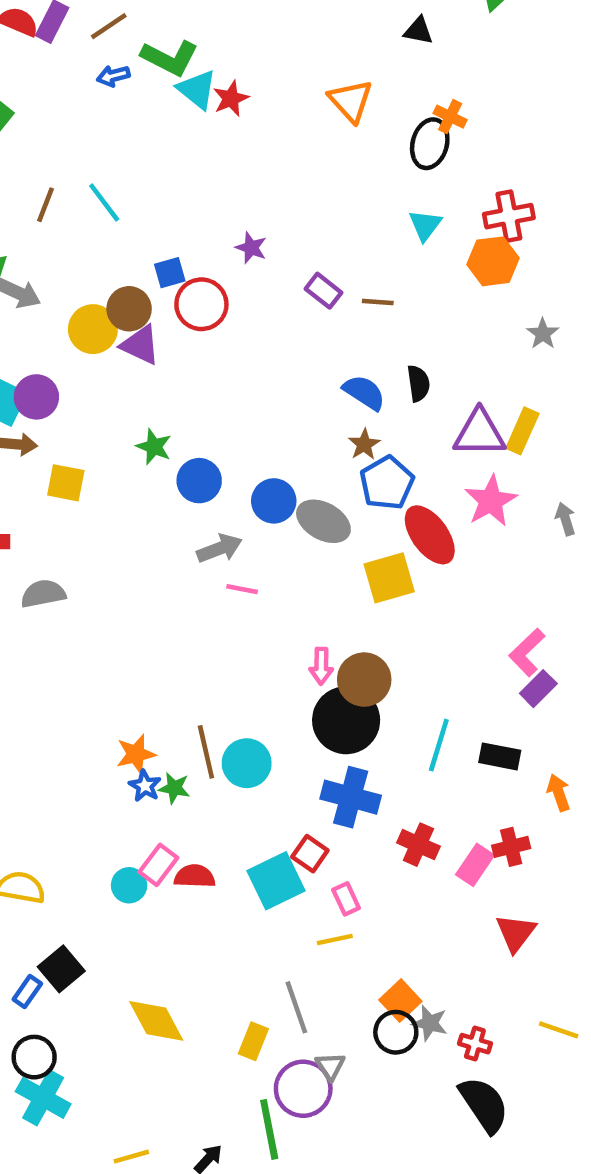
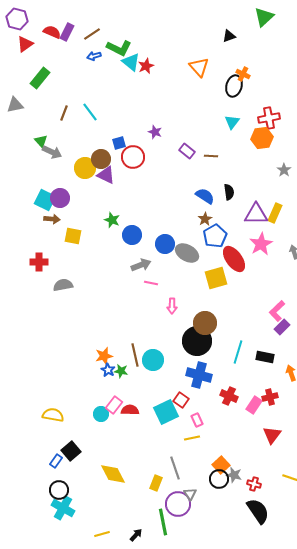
black triangle: (418, 31) -> (229, 36), turned -32
pink arrow: (321, 666) -> (172, 306), moved

